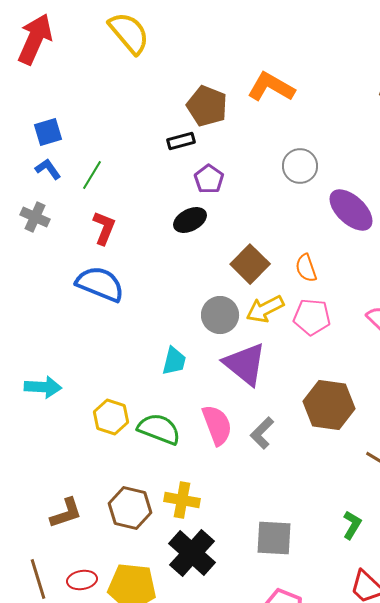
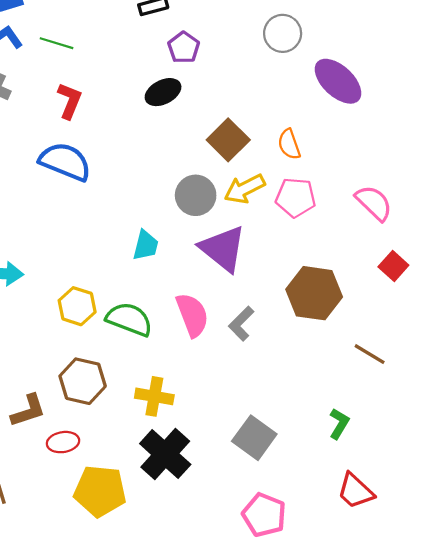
green line: (92, 175) -> (56, 43), turned 76
brown hexagon: (130, 508) -> (83, 381), moved
gray square: (274, 538) -> (254, 438), turned 33
red ellipse: (82, 580) -> (63, 442), moved

